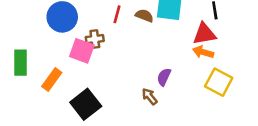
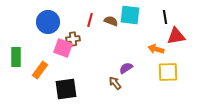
red triangle: (204, 34) -> (176, 36), moved
purple semicircle: (164, 77) -> (126, 68), turned 32
yellow square: (219, 82) -> (168, 72), turned -30
black square: (86, 104) -> (66, 89), turned 30

